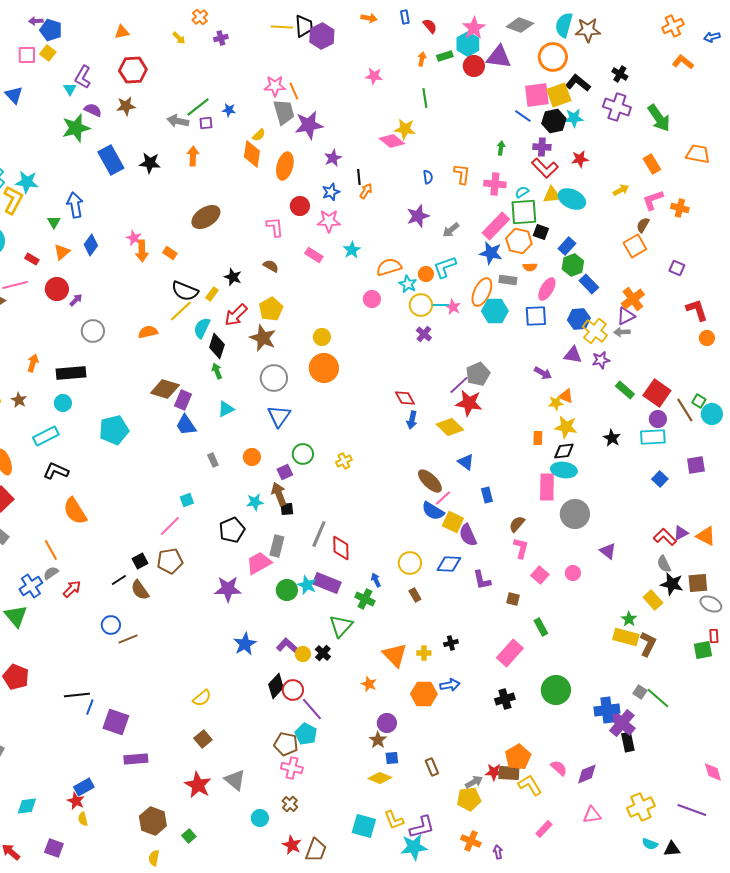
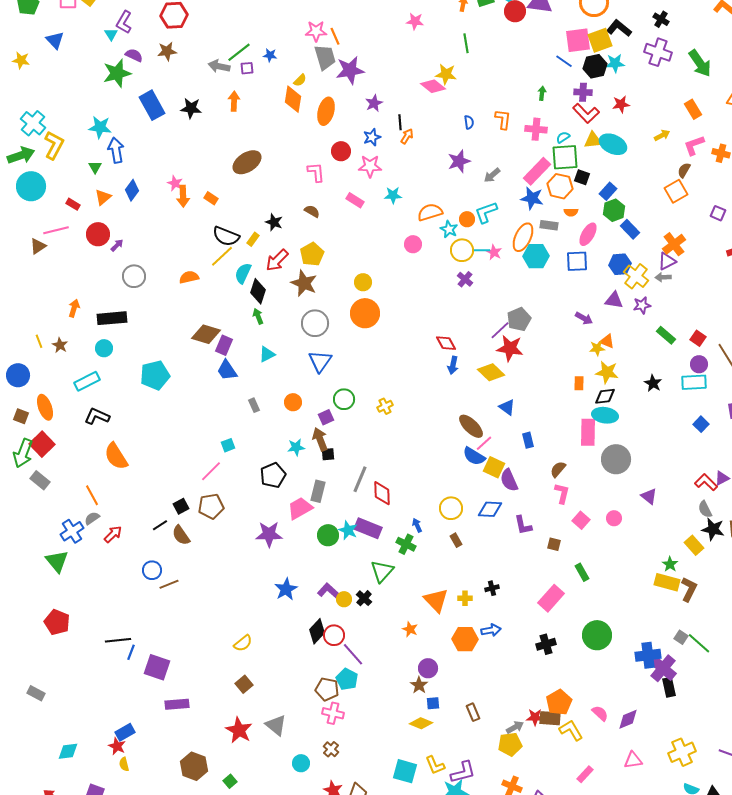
cyan star: (27, 182) -> (100, 127), moved
cyan star: (352, 250) -> (393, 195), turned 30
red square: (657, 393) -> (698, 338), size x0.6

